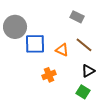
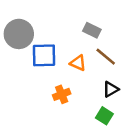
gray rectangle: (77, 17) -> (92, 30), moved

